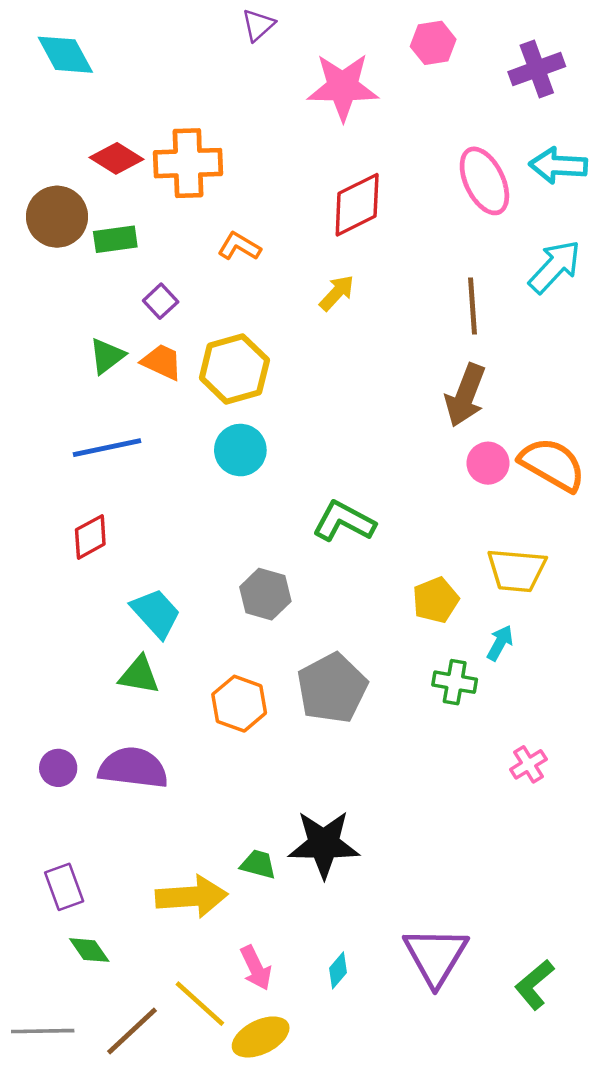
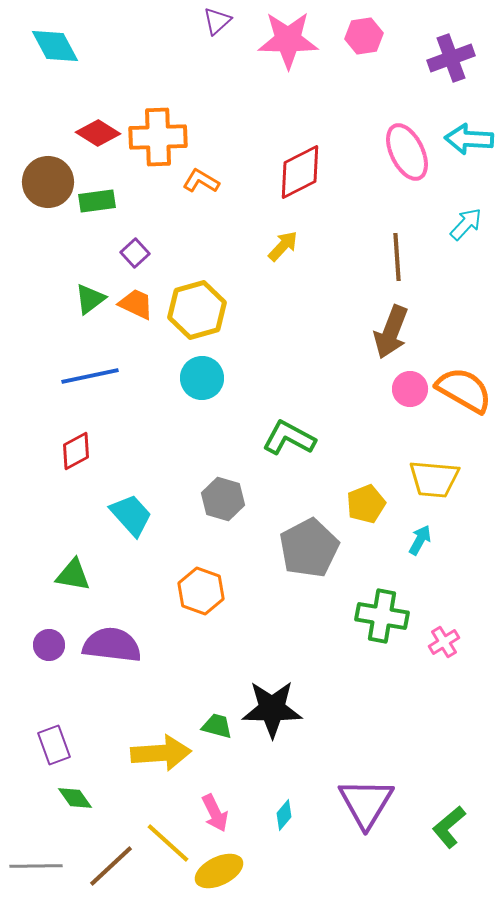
pink star: (343, 87) -> (288, 40), moved
orange L-shape: (239, 246) -> (201, 181), moved
cyan arrow: (555, 267) -> (466, 224), size x0.7
green triangle: (139, 675) -> (73, 575), moved
green cross: (455, 682) -> (382, 616), moved, size x1.4
gray pentagon: (332, 688) -> (309, 548), moved

